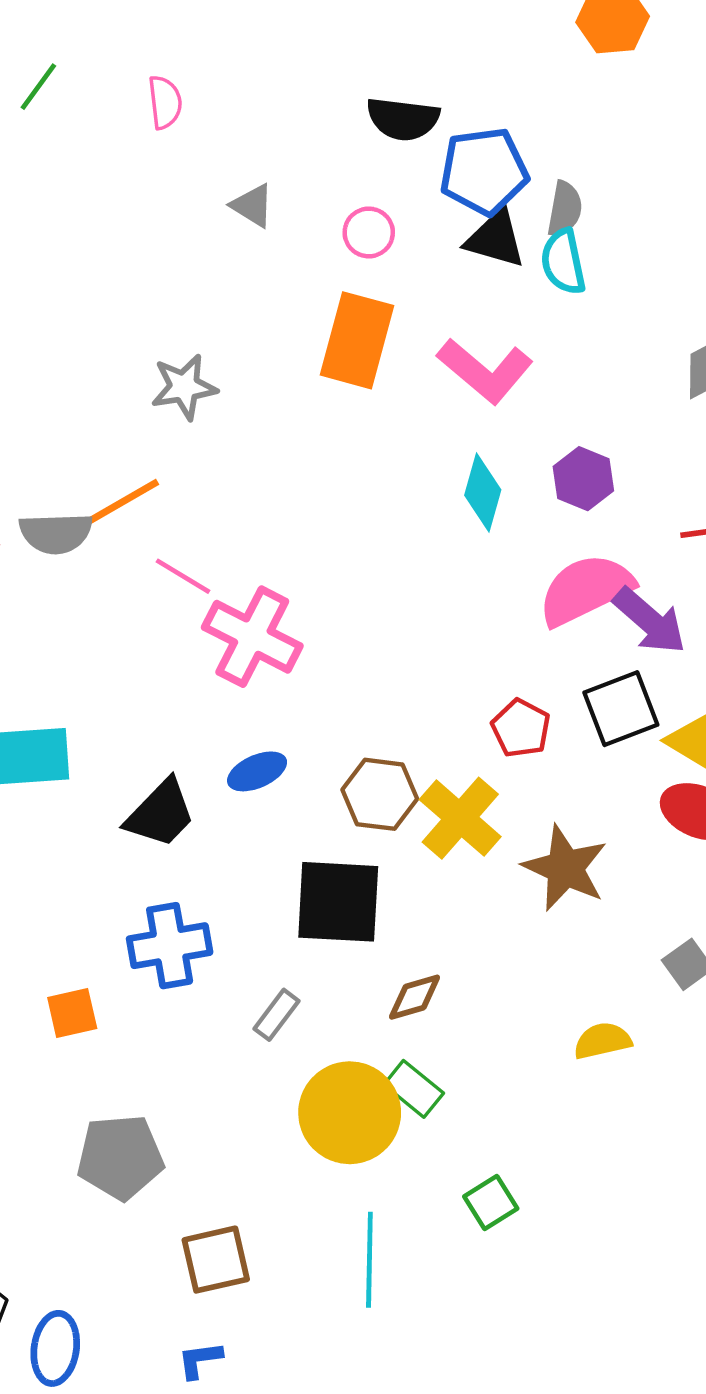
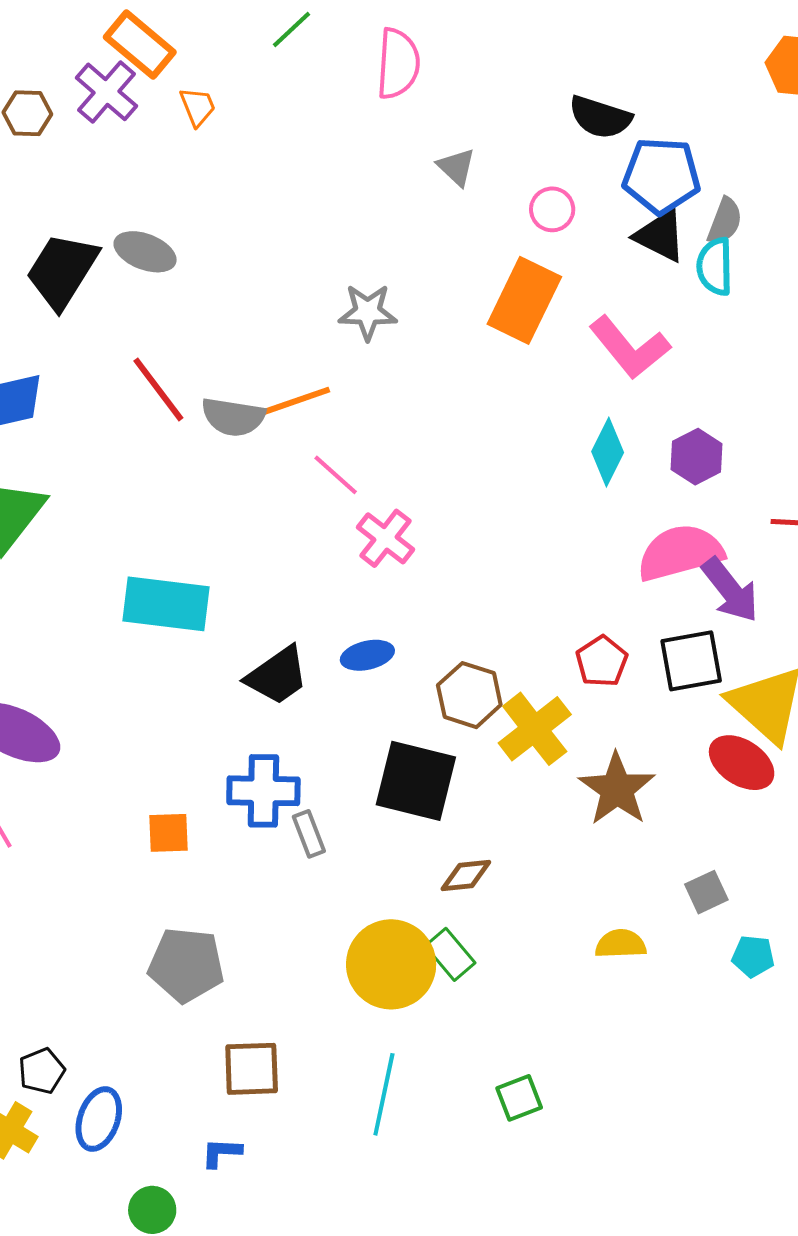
pink semicircle: (165, 102) -> (398, 64), size x1.5
pink cross: (252, 637) -> (385, 538), size x0.7
gray rectangle: (276, 1015) -> (309, 834), moved, turned -69
green square: (491, 1202) -> (519, 1098), moved

